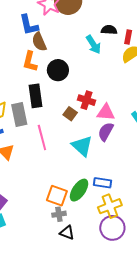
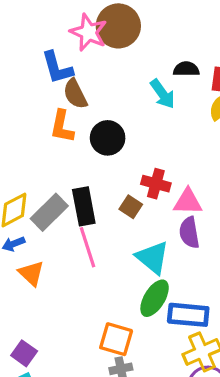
black rectangle: (36, 96) -> (84, 206), moved
gray rectangle: (19, 115) -> (49, 212), turned 60
purple semicircle: (106, 132) -> (189, 233), turned -36
blue rectangle: (102, 183) -> (188, 315), size x1.4
green ellipse: (79, 190) -> (155, 298), moved

